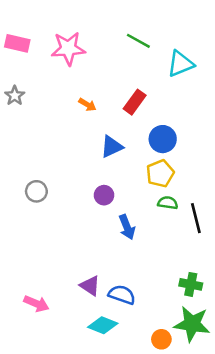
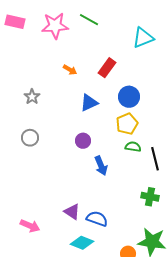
green line: (138, 41) -> (89, 20), moved
gray star: (15, 96) -> (32, 97), moved
green cross: (191, 284) -> (150, 197), moved

